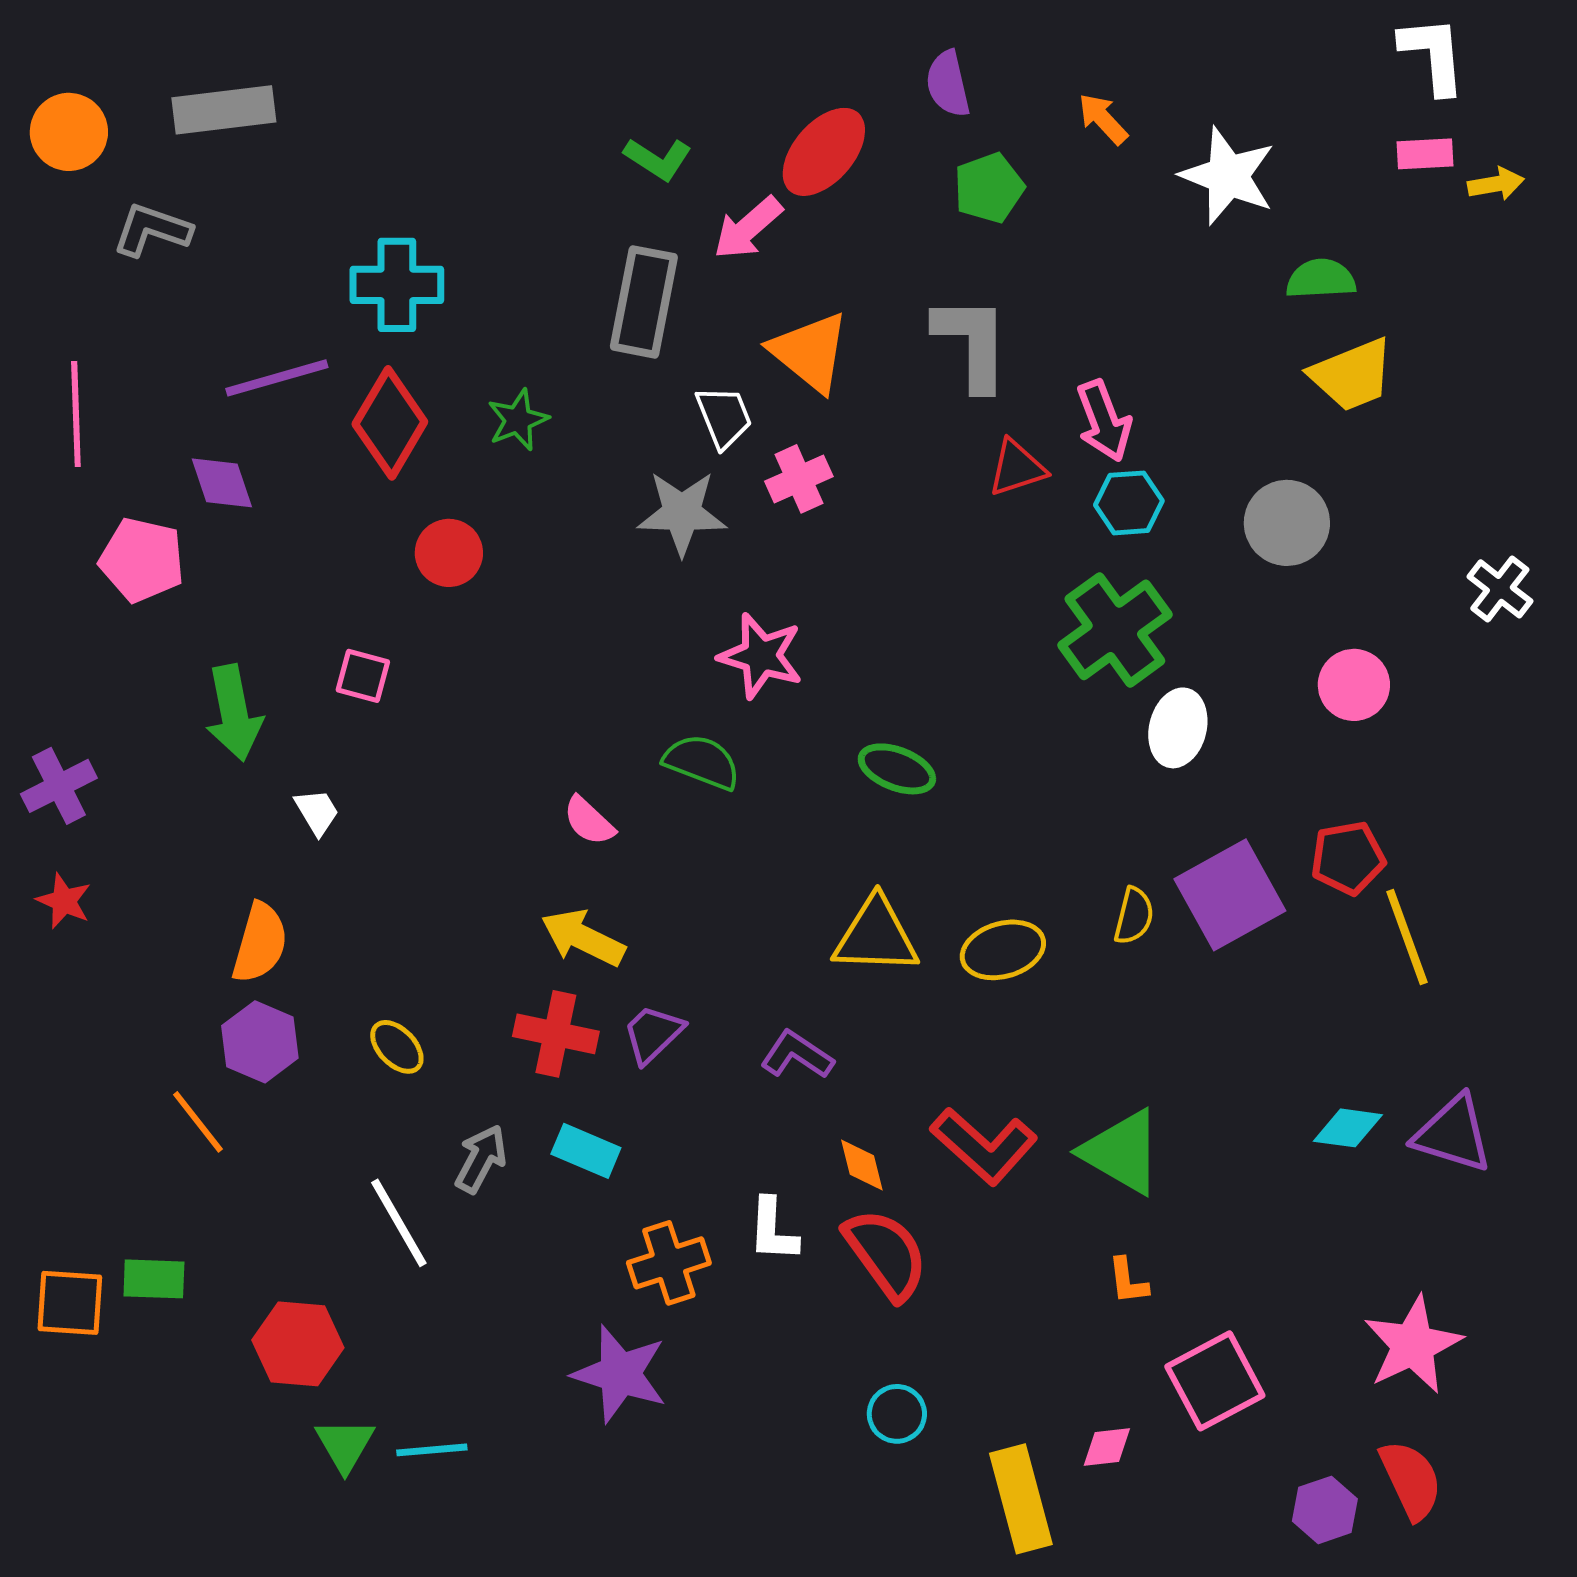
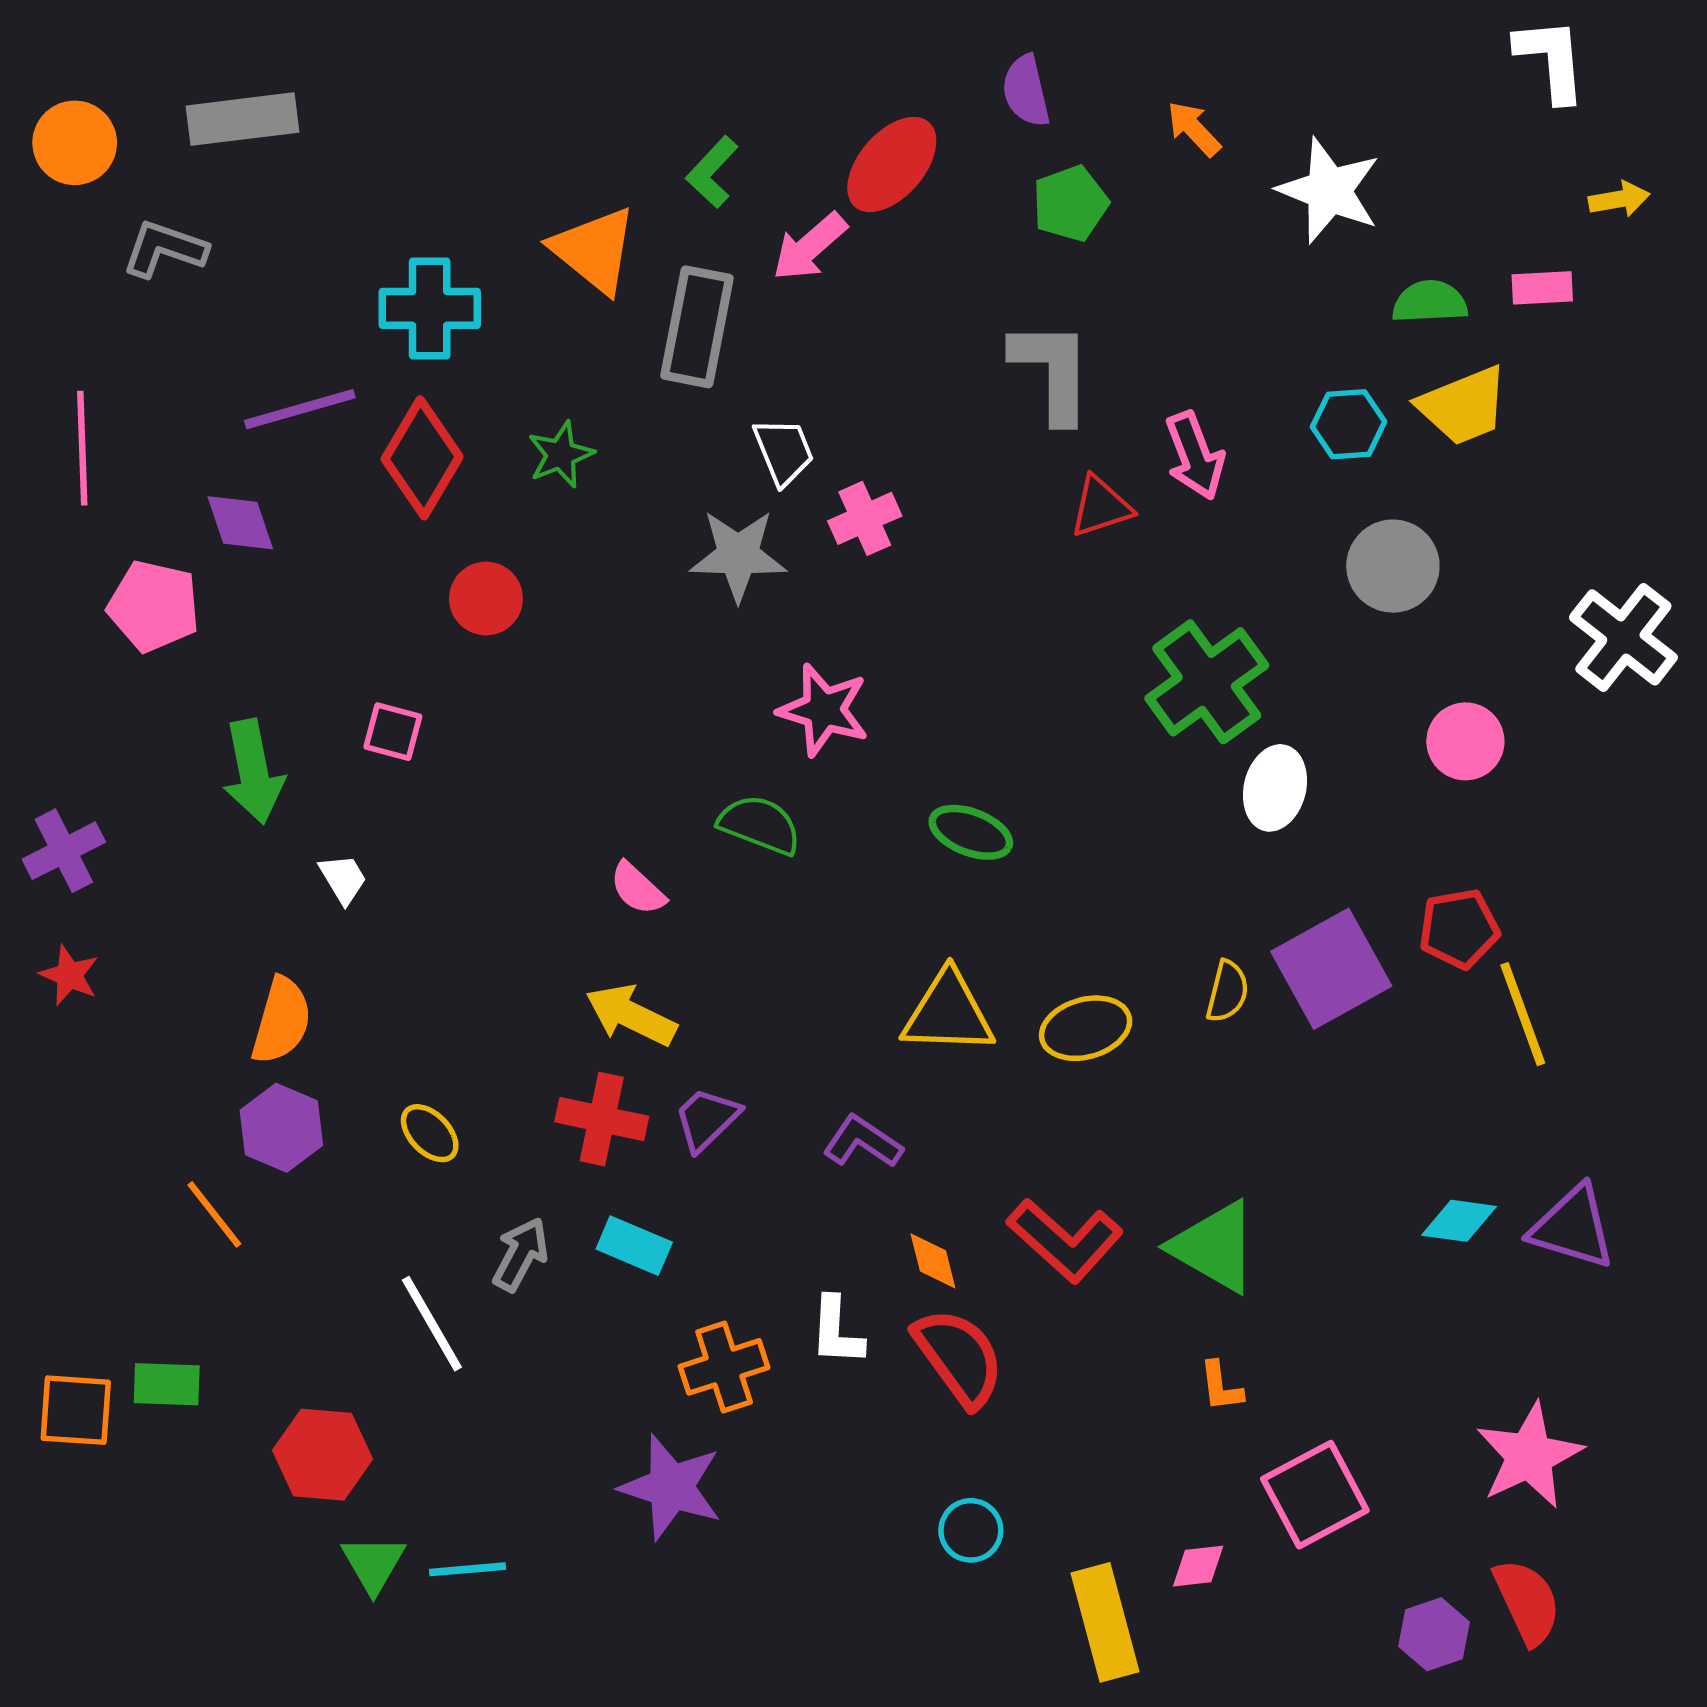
pink rectangle: (1425, 154) -> (1542, 288), moved
green L-shape: (658, 159) -> (712, 172), turned 100
orange triangle: (810, 352) -> (594, 250), moved
cyan hexagon: (1129, 503) -> (1349, 424), moved
white cross: (1500, 589) -> (1623, 637), size x1.5

